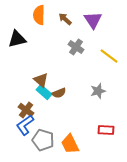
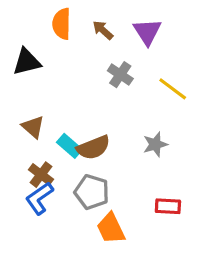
brown triangle: (41, 80) -> (33, 127), moved
brown semicircle: (59, 93) -> (93, 148), size x1.5
gray pentagon: (43, 140) -> (92, 192), moved

